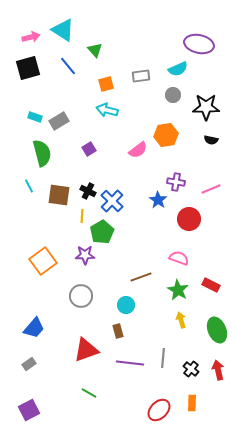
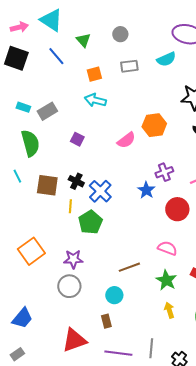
black square: (28, 68) -> (16, 58), turned 35
gray circle: (173, 95) -> (120, 34), moved
purple square: (89, 149) -> (77, 139), turned -32
purple cross: (176, 182) -> (164, 172), turned -30
purple star: (85, 255) -> (73, 259), moved

